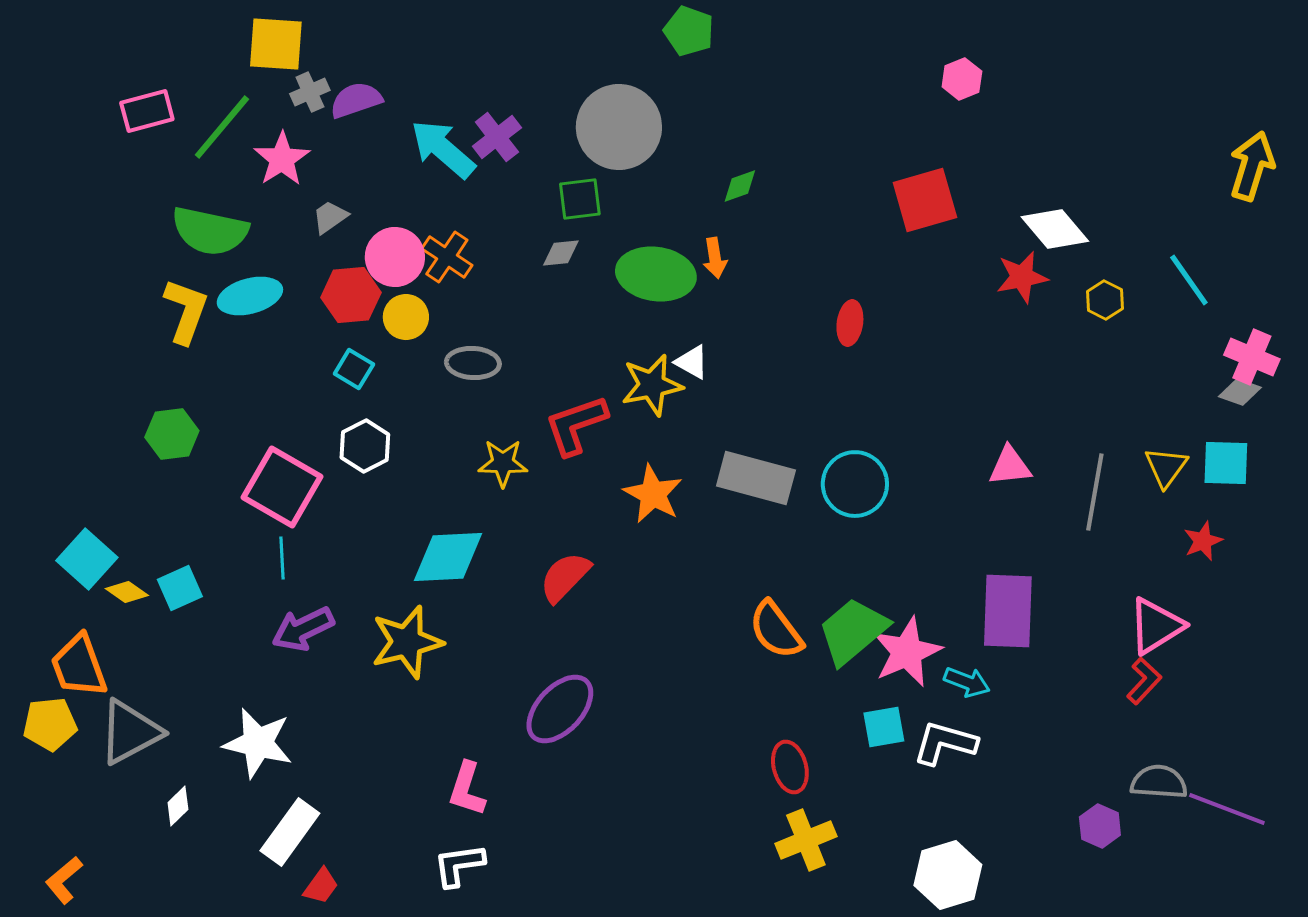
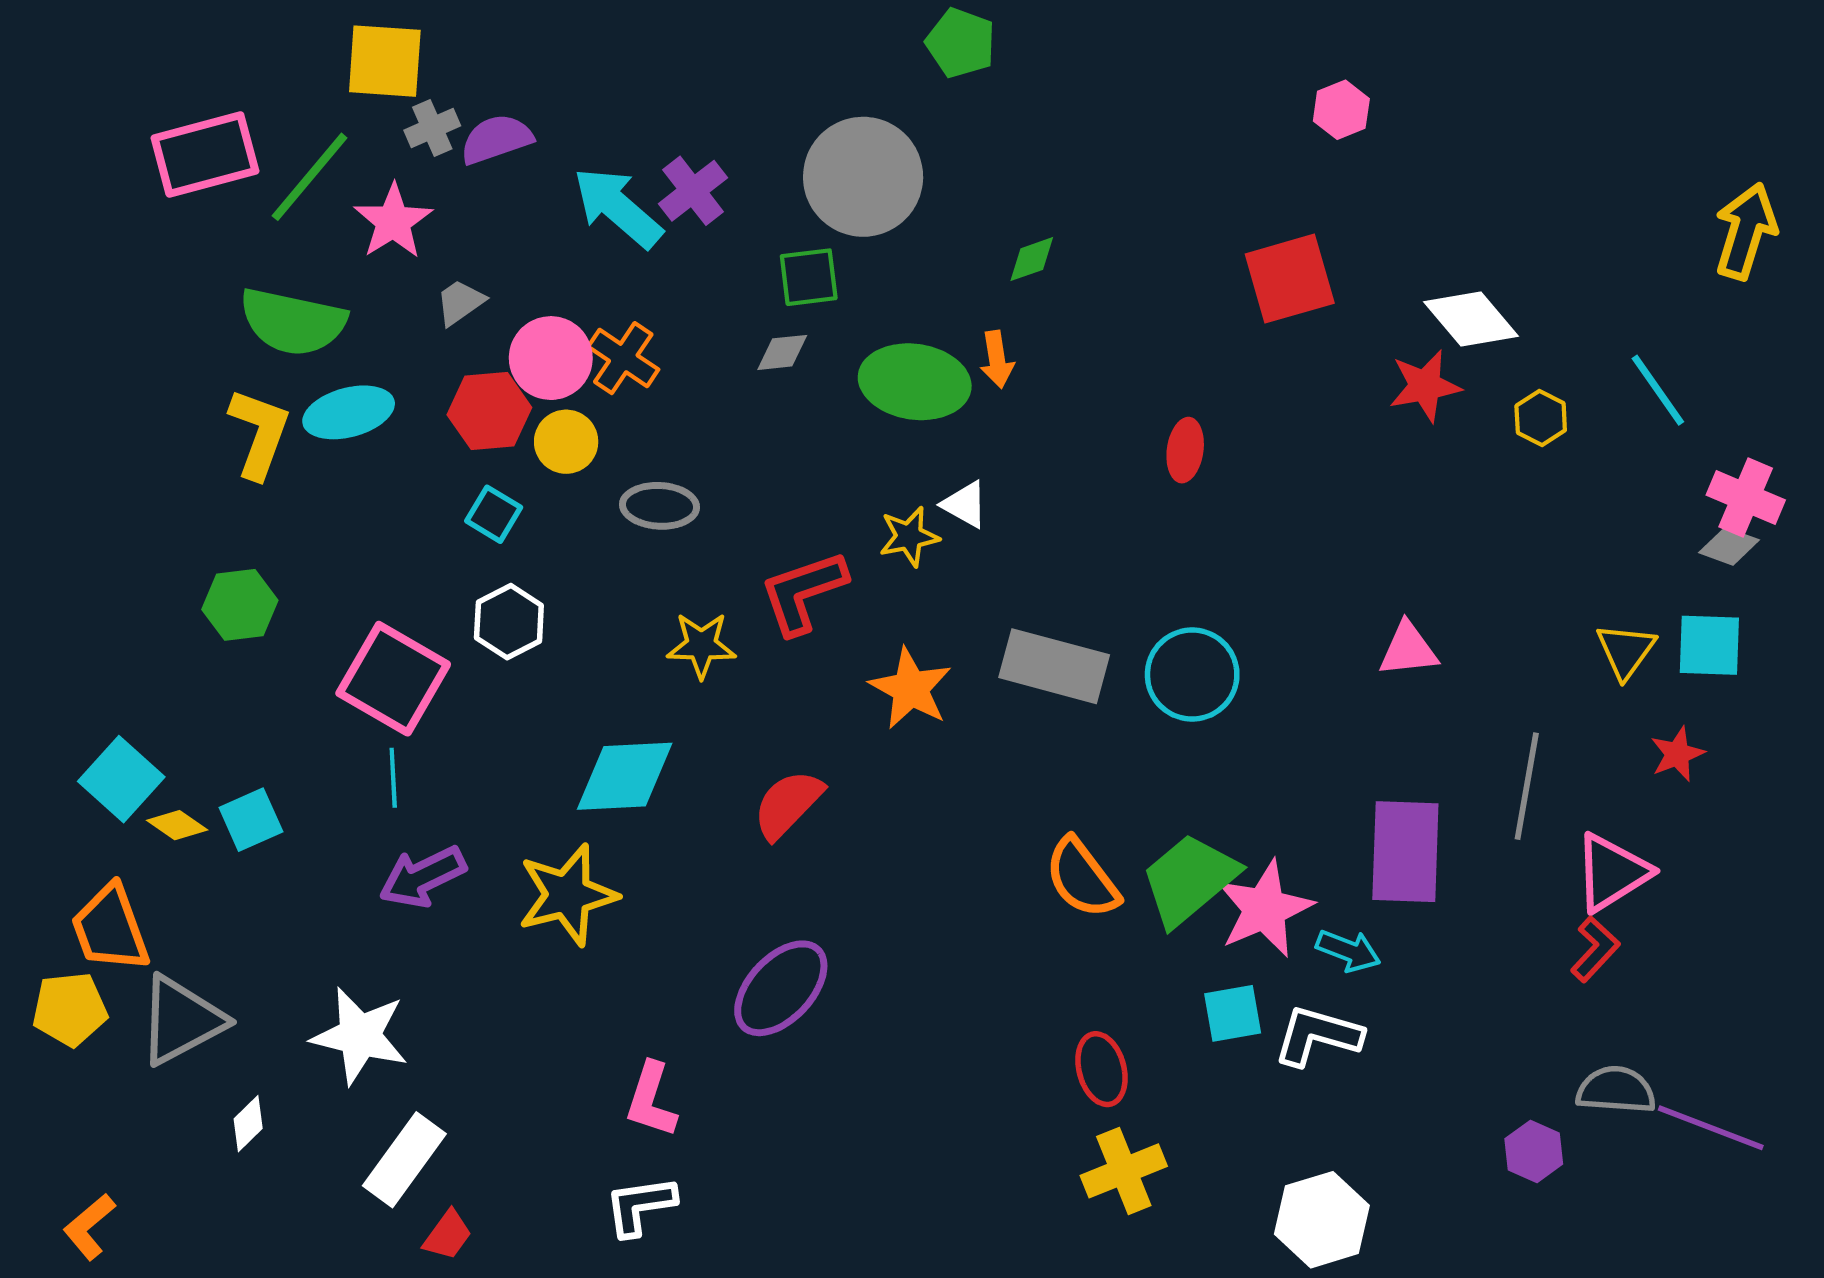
pink rectangle: (147, 111) -> (205, 154), size x1.4
yellow star: (652, 385) -> (909, 537), size x0.7
gray line: (1095, 492) -> (1527, 786), moved

